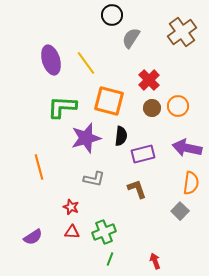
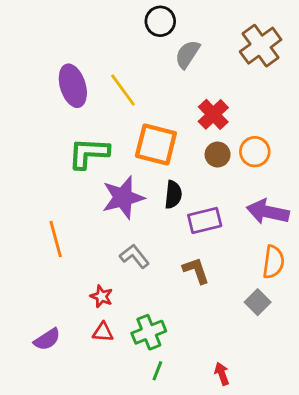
gray L-shape: (94, 179) -> (134, 256), turned -140

